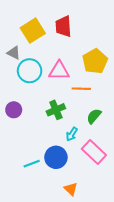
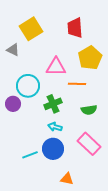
red trapezoid: (63, 26) -> (75, 28), moved
cyan circle: (30, 71) -> (28, 86), moved
green semicircle: (94, 116) -> (89, 110), turned -140
cyan arrow: (72, 134) -> (55, 127), moved, turned 72
orange triangle: (71, 189) -> (67, 179), turned -32

